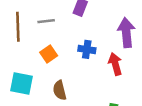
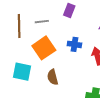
orange square: (49, 54) -> (44, 48), size x1.6

